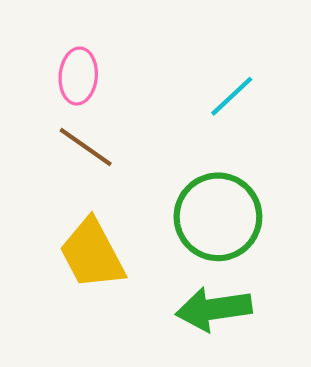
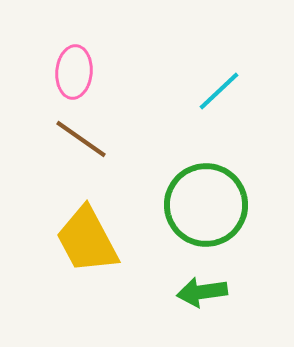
green arrow: (214, 309) -> (202, 292), size x0.7

